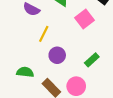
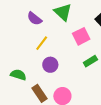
green rectangle: (92, 60) -> (90, 61), moved

